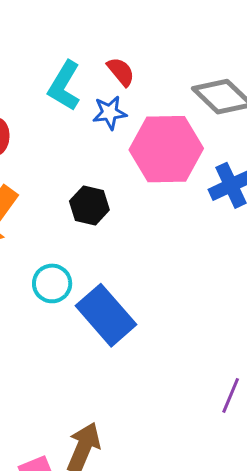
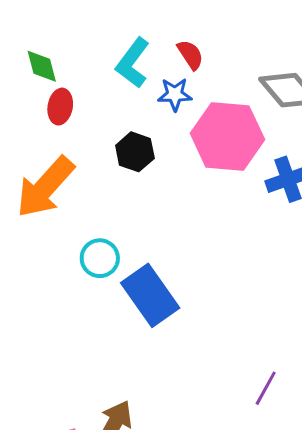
black hexagon: (89, 205) -> (135, 152), moved

